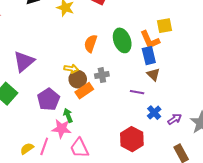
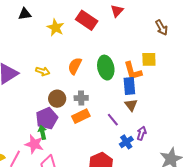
yellow arrow: (71, 69) -> (43, 71), moved
orange rectangle: (84, 91) -> (81, 116), moved
purple line: (137, 92) -> (113, 120), turned 32
purple pentagon: (48, 99) -> (47, 118), moved
purple arrow: (175, 119) -> (142, 133), moved, turned -48

